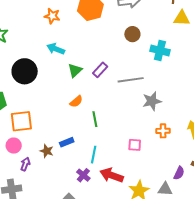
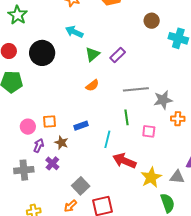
gray line: (131, 80) -> (136, 89), moved
gray star: (152, 101) -> (163, 100), moved
green line: (95, 119) -> (126, 117), moved
orange square: (21, 121) -> (49, 122), moved, size x0.6
brown star: (47, 151) -> (61, 143), moved
purple cross: (83, 175) -> (52, 163), moved

